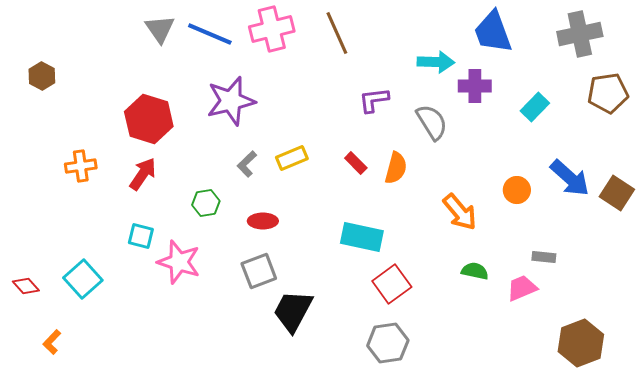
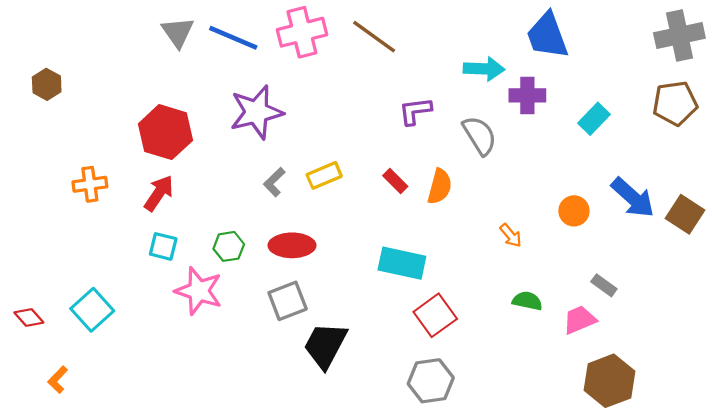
brown line: (337, 33) -> (374, 37), turned -30
gray cross: (580, 34) -> (679, 36), moved
green hexagon: (206, 203) -> (229, 246), moved
orange arrow: (460, 212) -> (511, 235), size x0.6
red ellipse: (263, 221) -> (292, 245), size x1.4
cyan square: (141, 236) -> (163, 246), moved
gray rectangle: (544, 257) -> (604, 285), turned 30
brown hexagon: (581, 343) -> (610, 381), moved

